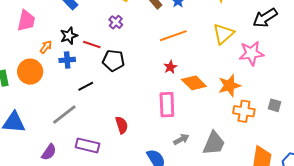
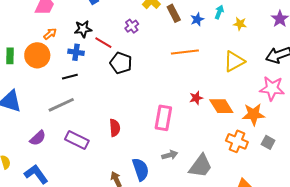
orange arrow: (46, 47) -> (50, 34), moved
pink star: (251, 53) -> (272, 88), moved
red star: (170, 67) -> (196, 98), moved
orange diamond: (194, 83) -> (221, 106), moved
black line: (86, 86) -> (70, 77), moved
orange star: (229, 86) -> (254, 114), moved

